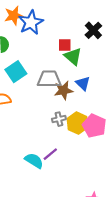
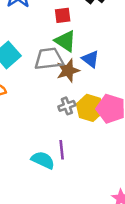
green triangle: (73, 56) -> (65, 41), moved
purple line: (50, 154) -> (62, 150), turned -49

